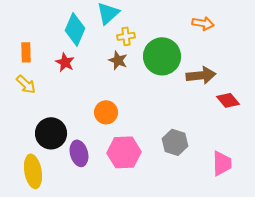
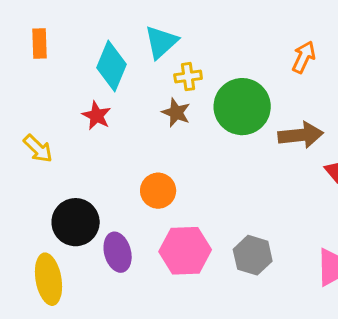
orange arrow: (203, 23) -> (304, 57), turned -75
orange rectangle: (26, 52) -> (39, 44), moved
gray hexagon: (175, 142) -> (253, 255), moved

